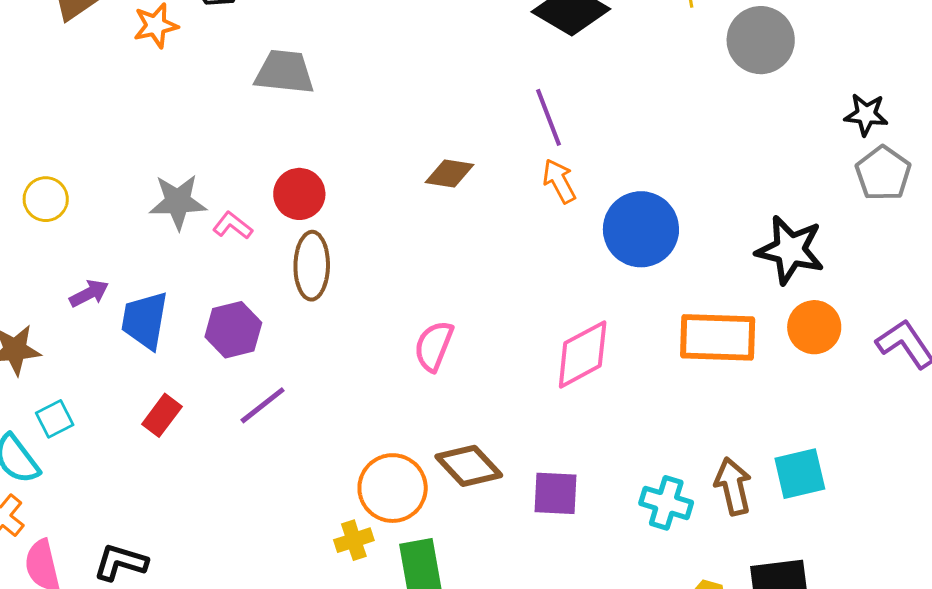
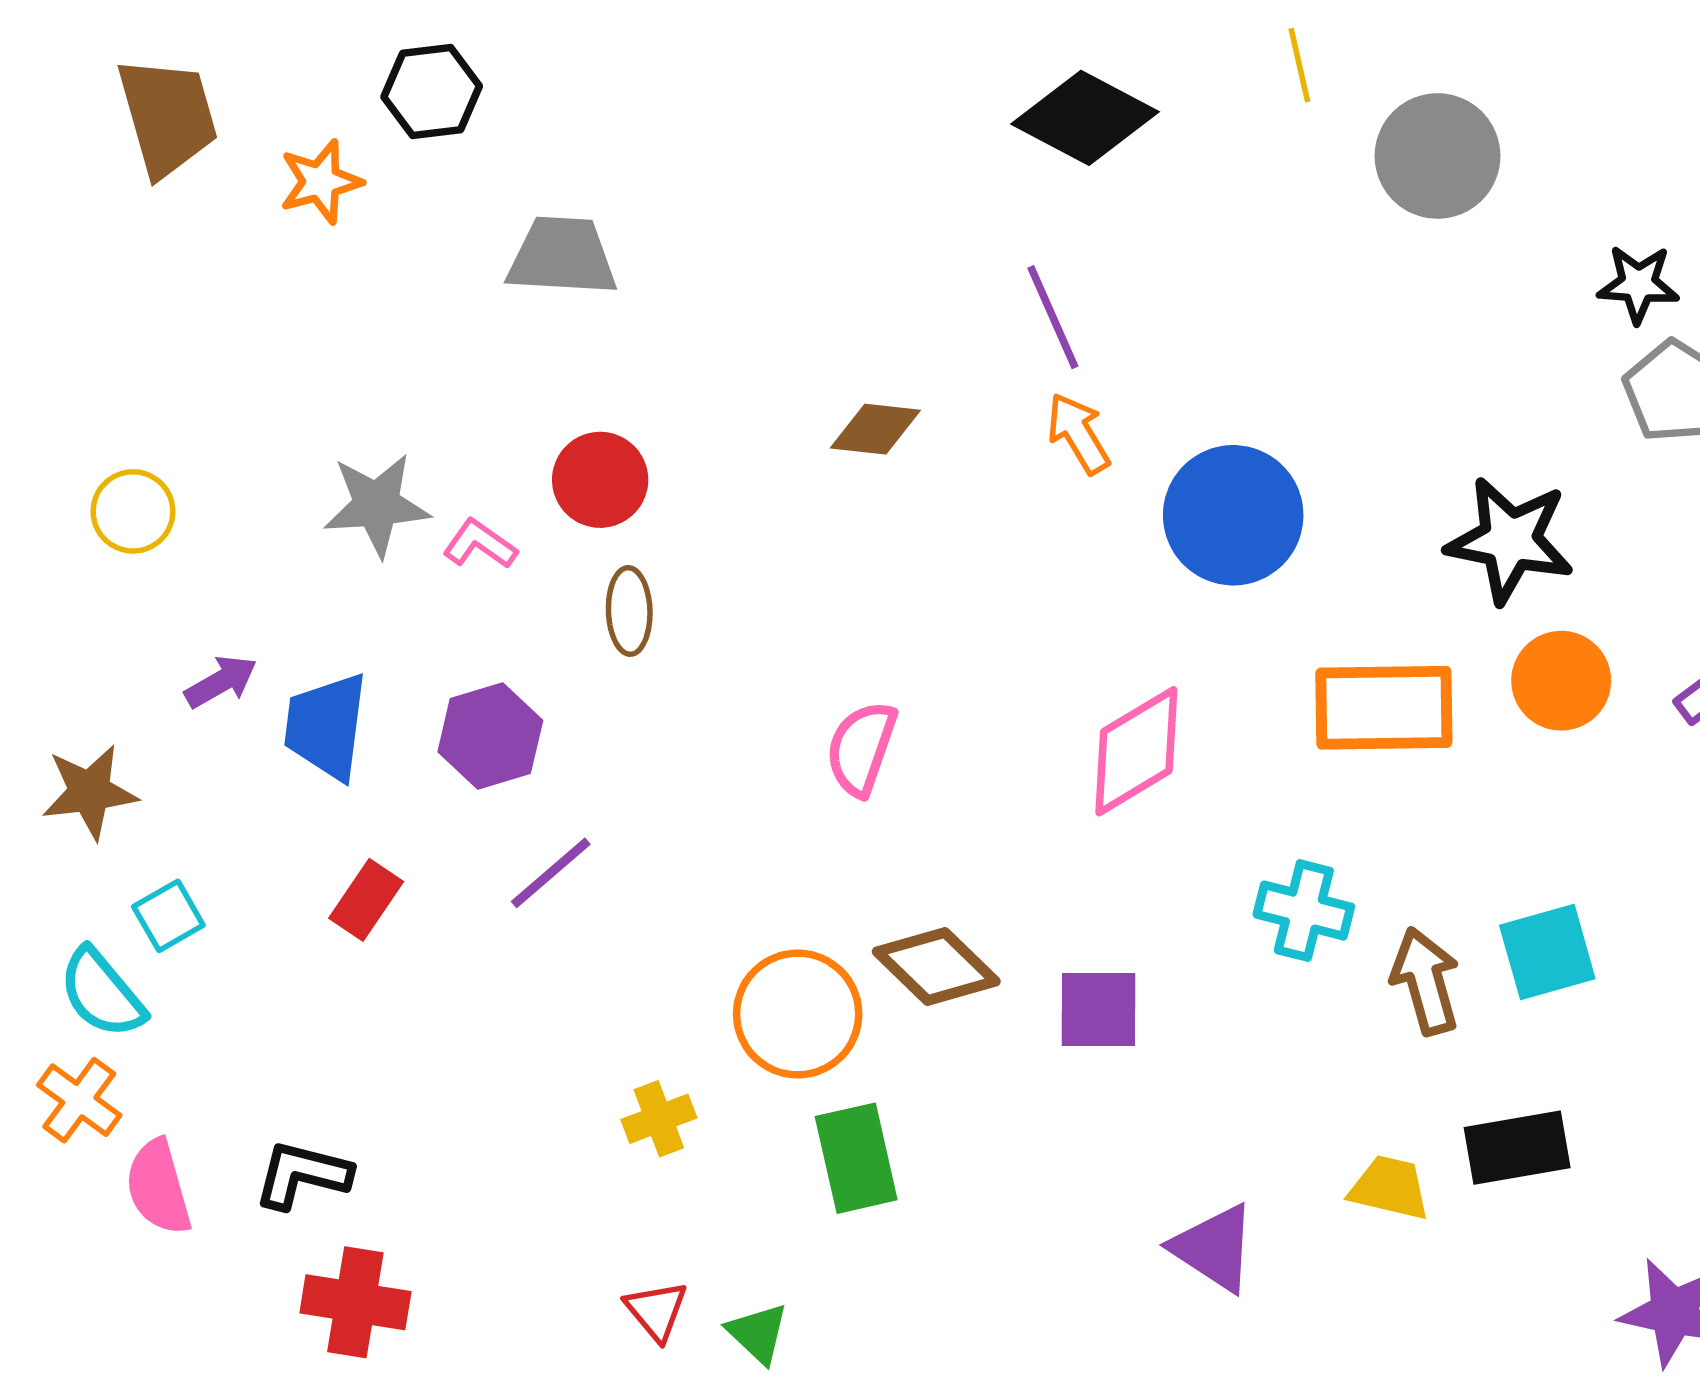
brown ellipse: (312, 266) -> (629, 611), size x0.7
cyan cross: (666, 503) -> (1304, 911), moved
yellow cross: (354, 540) -> (659, 1119), moved

